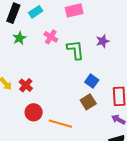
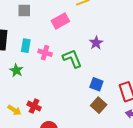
cyan rectangle: (36, 12) -> (26, 46), moved, turned -32
green star: (19, 38) -> (16, 70), moved

